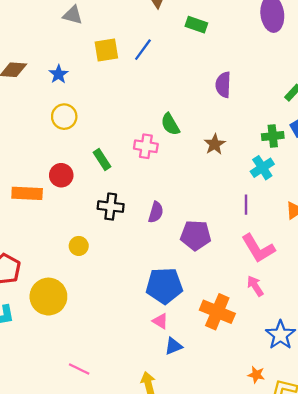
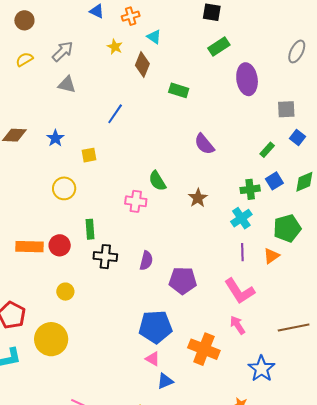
yellow square: (106, 50) -> (89, 155), moved, size x0.7
blue line: (143, 50) -> (115, 114), moved
purple semicircle: (223, 85) -> (204, 144), turned -40
yellow circle: (64, 117) -> (64, 188), moved
green rectangle: (102, 160) -> (90, 229), moved, turned 30
red circle: (61, 175) -> (60, 245), moved
purple line: (246, 205) -> (242, 252), moved
yellow circle: (79, 246) -> (65, 292), moved

